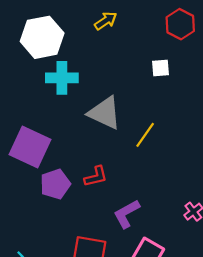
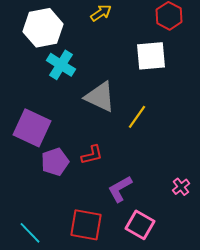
white square: (161, 68) -> (151, 56), size x1.8
cyan cross: (62, 78) -> (61, 65), turned 32

